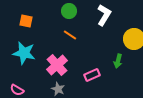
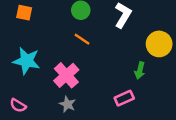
orange square: (26, 21) -> (24, 13), moved
pink rectangle: (92, 75) -> (124, 98), moved

